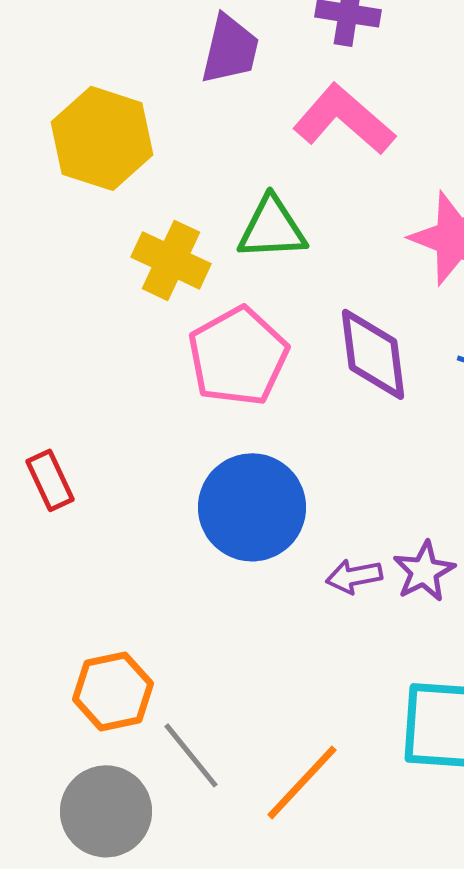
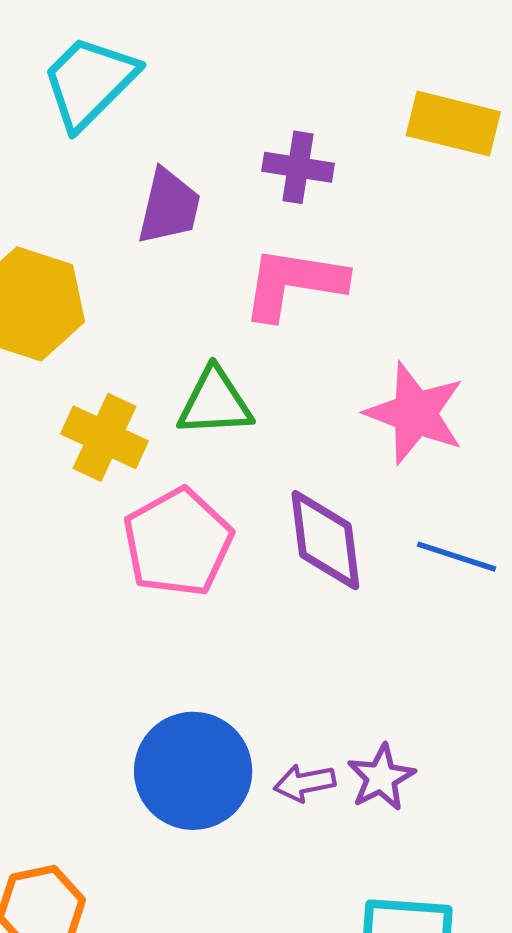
pink L-shape: (344, 119) -> (294, 283), turned -32
blue circle: (252, 507) -> (193, 771), moved

